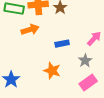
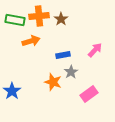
gray star: (85, 61) -> (71, 72), moved

